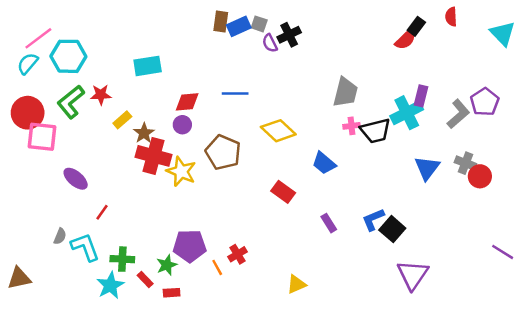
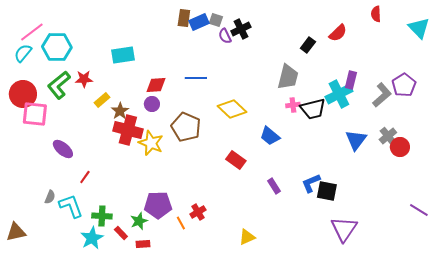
black rectangle: (416, 26) -> (308, 45), moved
gray cross: (465, 163) -> (388, 136), turned 30
black square: (392, 229) -> (327, 191), turned -30

